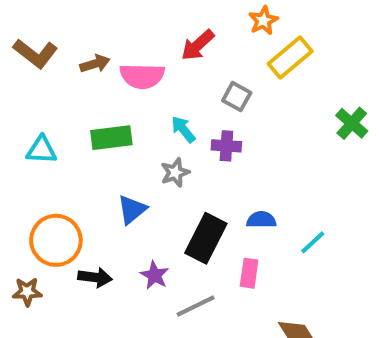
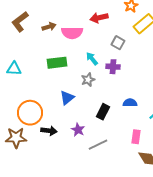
red arrow: (198, 45) -> (99, 18), turned 30
brown L-shape: (35, 53) -> (20, 22), turned 105
cyan triangle: (42, 150) -> (14, 69), moved
black rectangle: (206, 238) -> (103, 112), size x0.7
pink rectangle: (249, 273) -> (136, 137), moved
brown star: (27, 292) -> (16, 138), size x1.5

